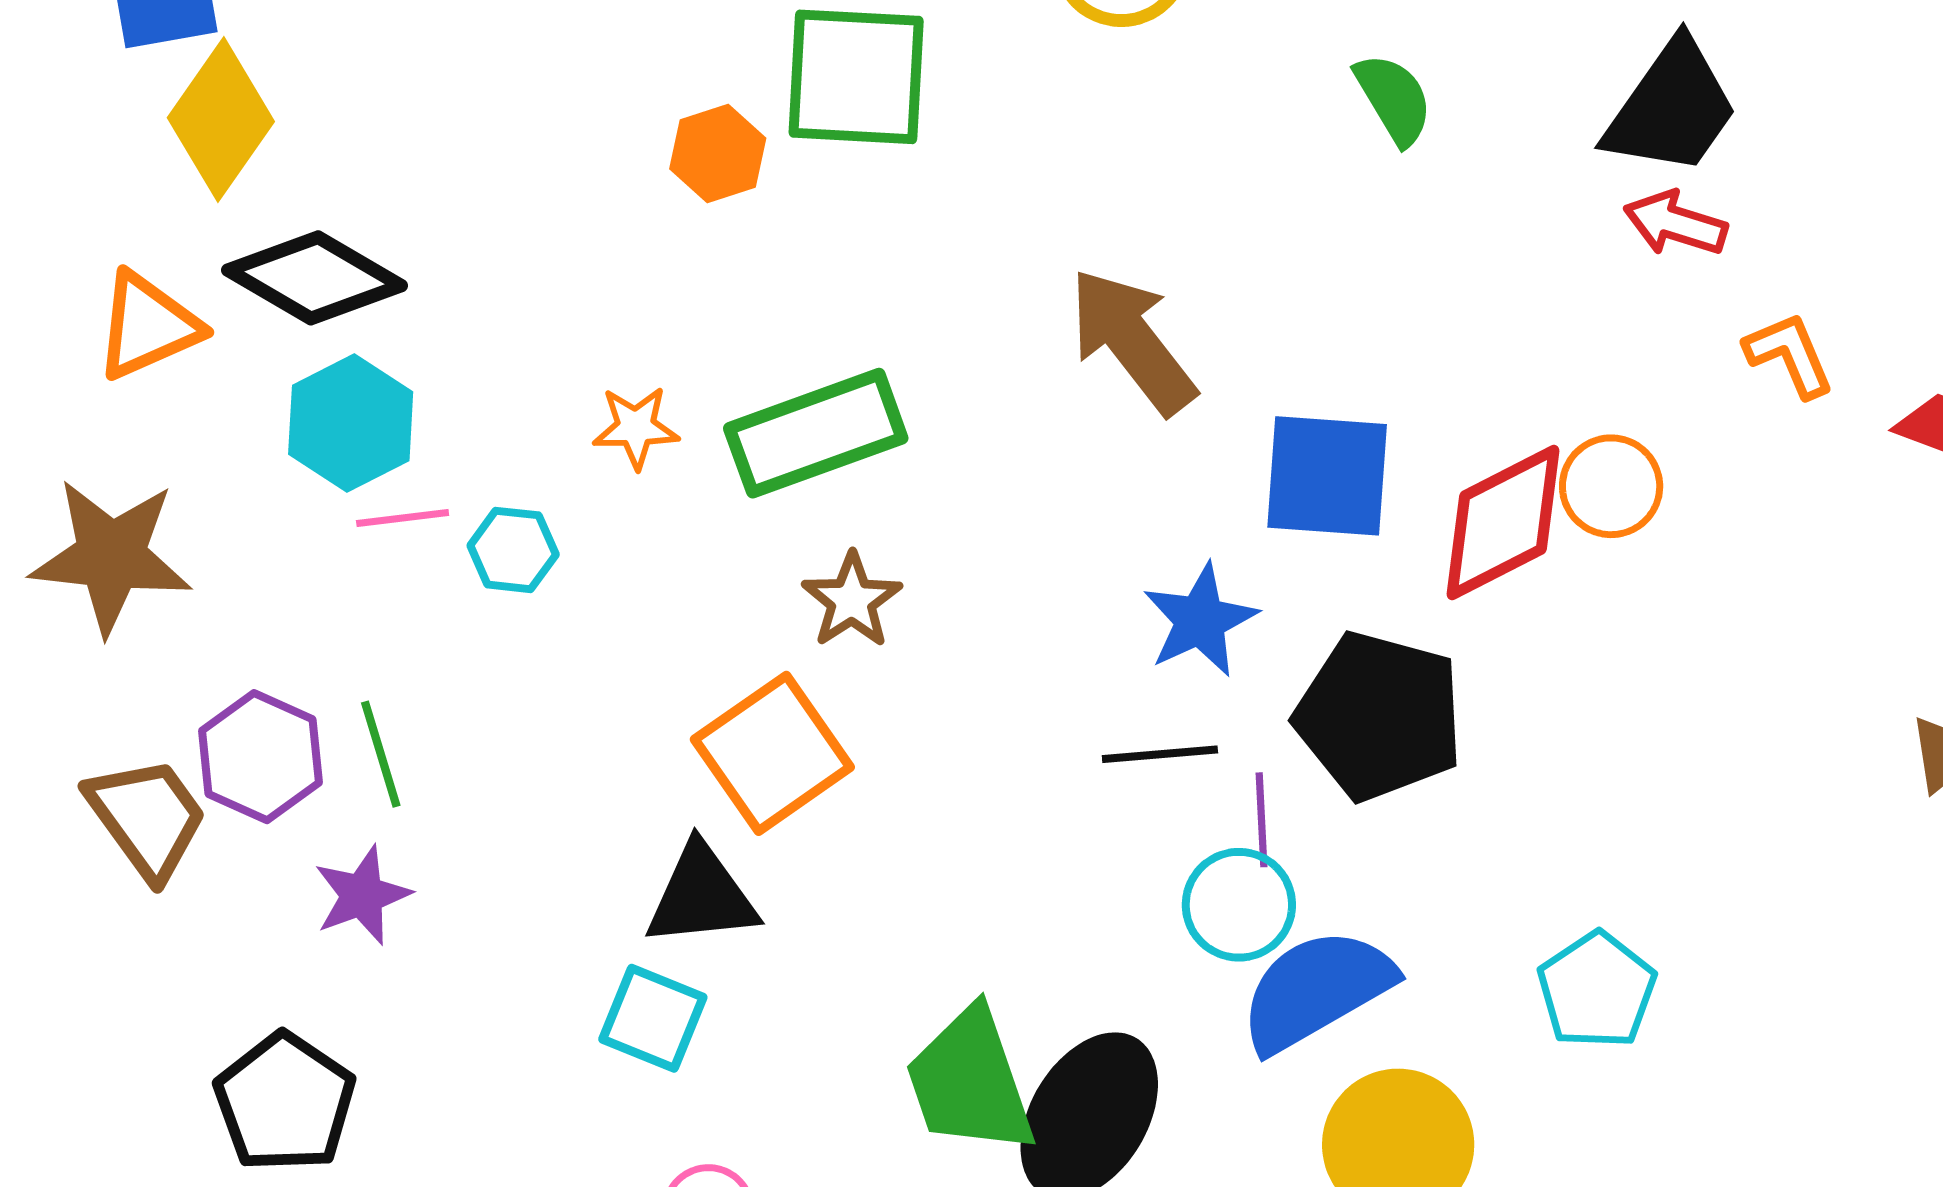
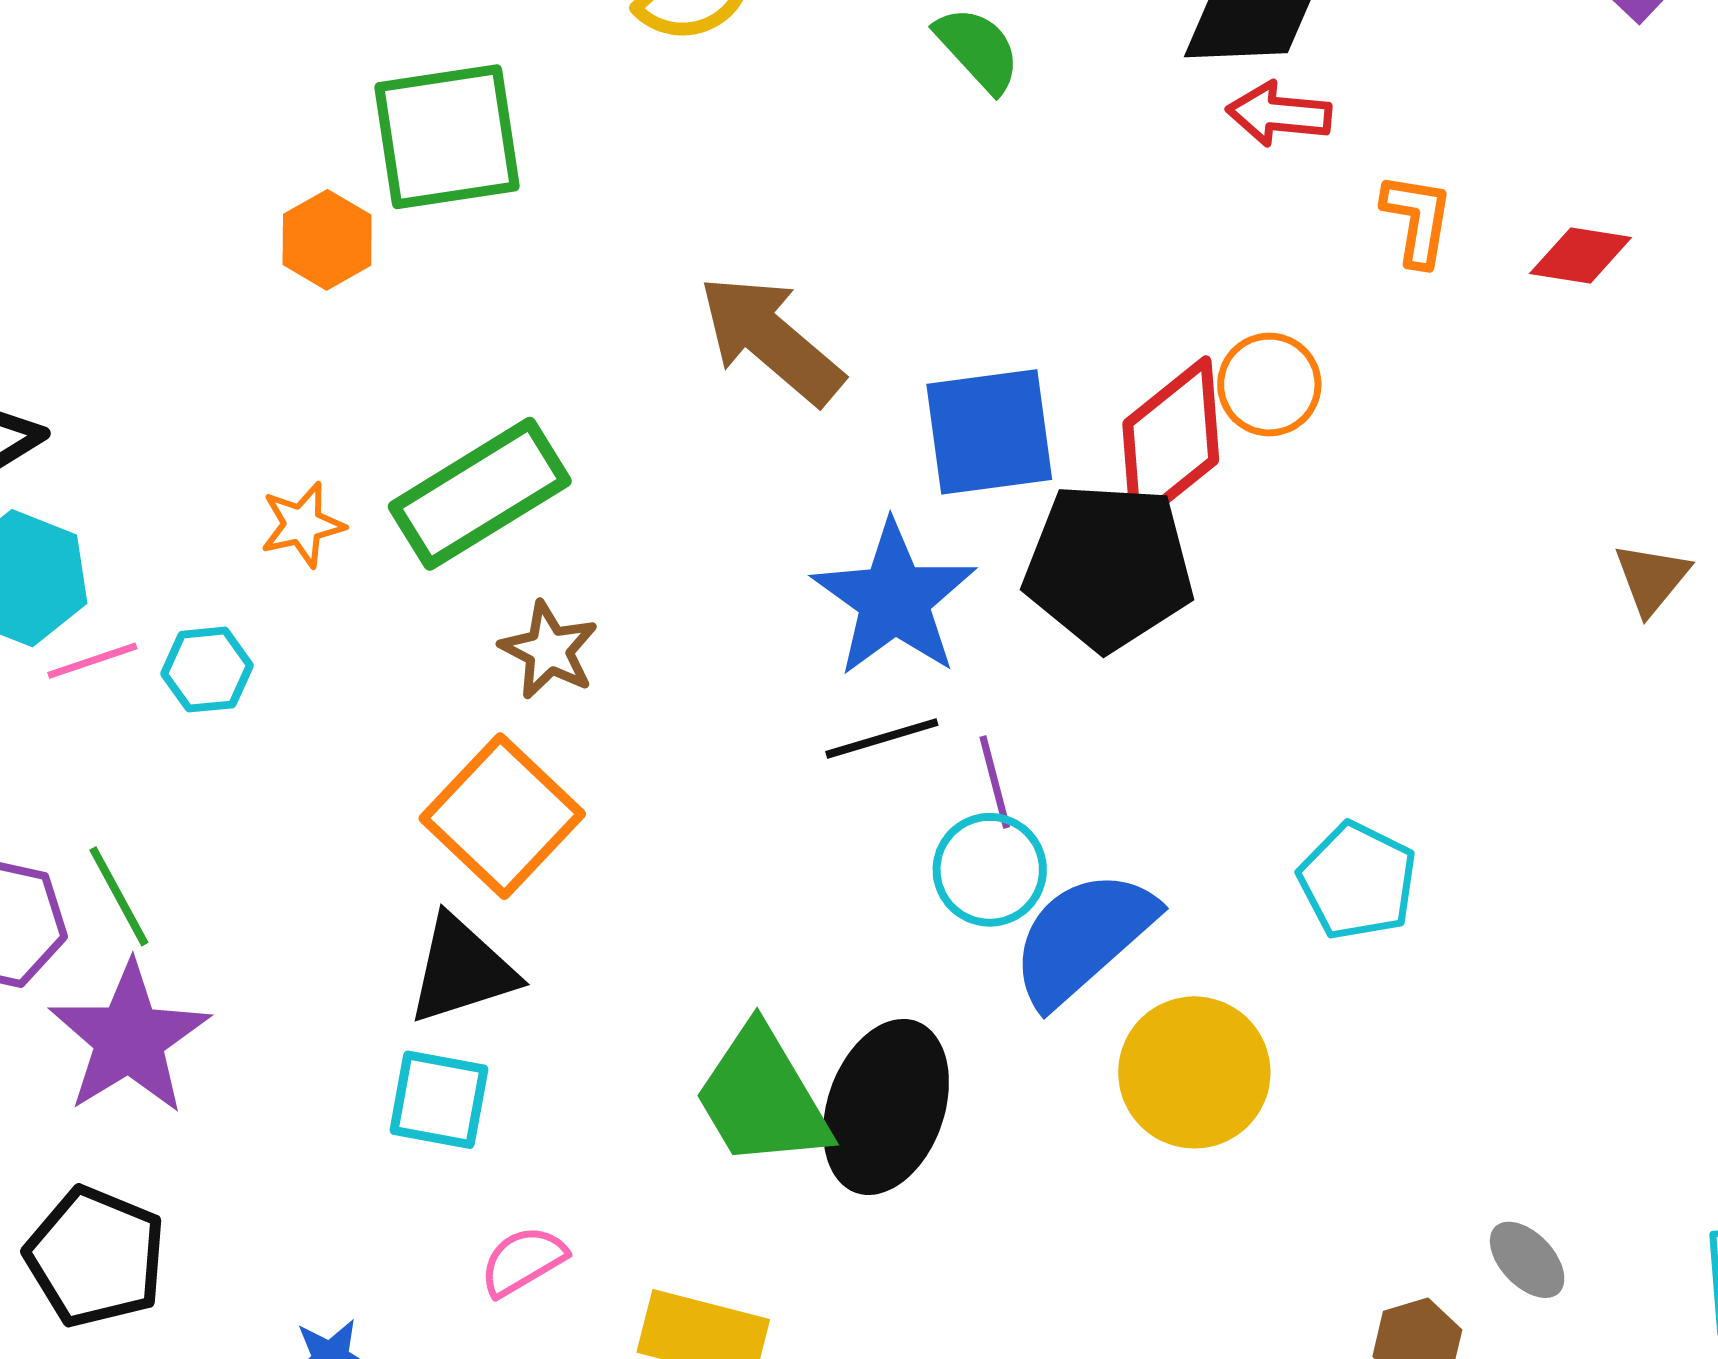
orange L-shape: (1789, 355) -> (1417, 220), turned 44
blue star: (1200, 620) -> (894, 599), size x1.4
black pentagon: (1379, 716) -> (1109, 567), moved
purple star: (362, 895) -> (129, 1038), size x1.6

